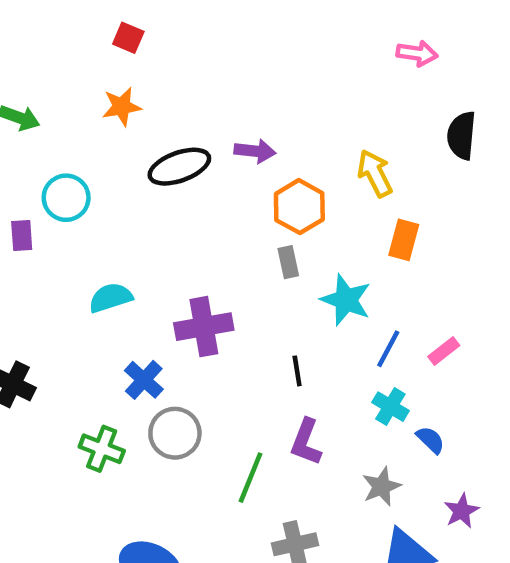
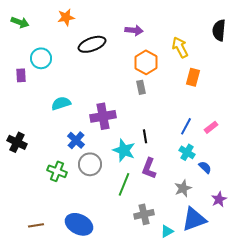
purple arrow: (255, 151) -> (134, 30), moved
cyan star: (346, 300) -> (124, 150), moved

